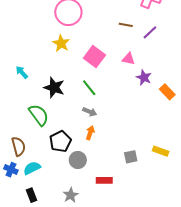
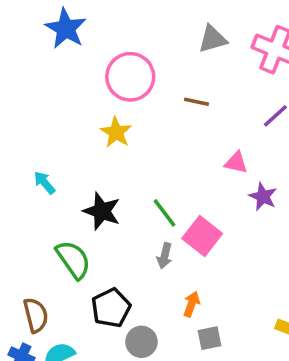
brown line: (126, 25) -> (197, 102), moved
pink square: (94, 57) -> (202, 236), moved
gray arrow: (90, 112) -> (165, 256), turned 80
orange arrow: (90, 133) -> (192, 304), moved
gray square: (131, 157) -> (209, 338), moved

